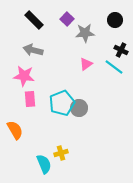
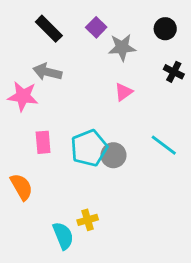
cyan line: (114, 67) -> (164, 145), moved
pink star: (24, 76) -> (23, 96), moved

